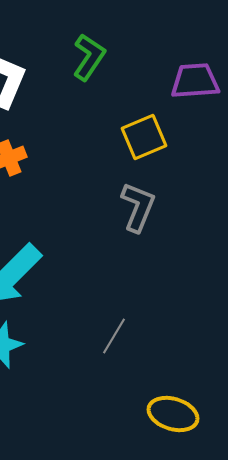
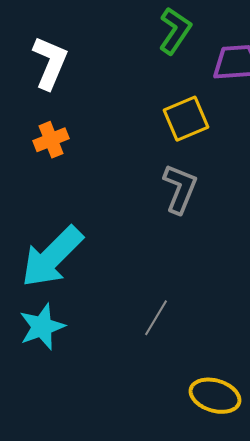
green L-shape: (89, 57) -> (175, 31), moved

